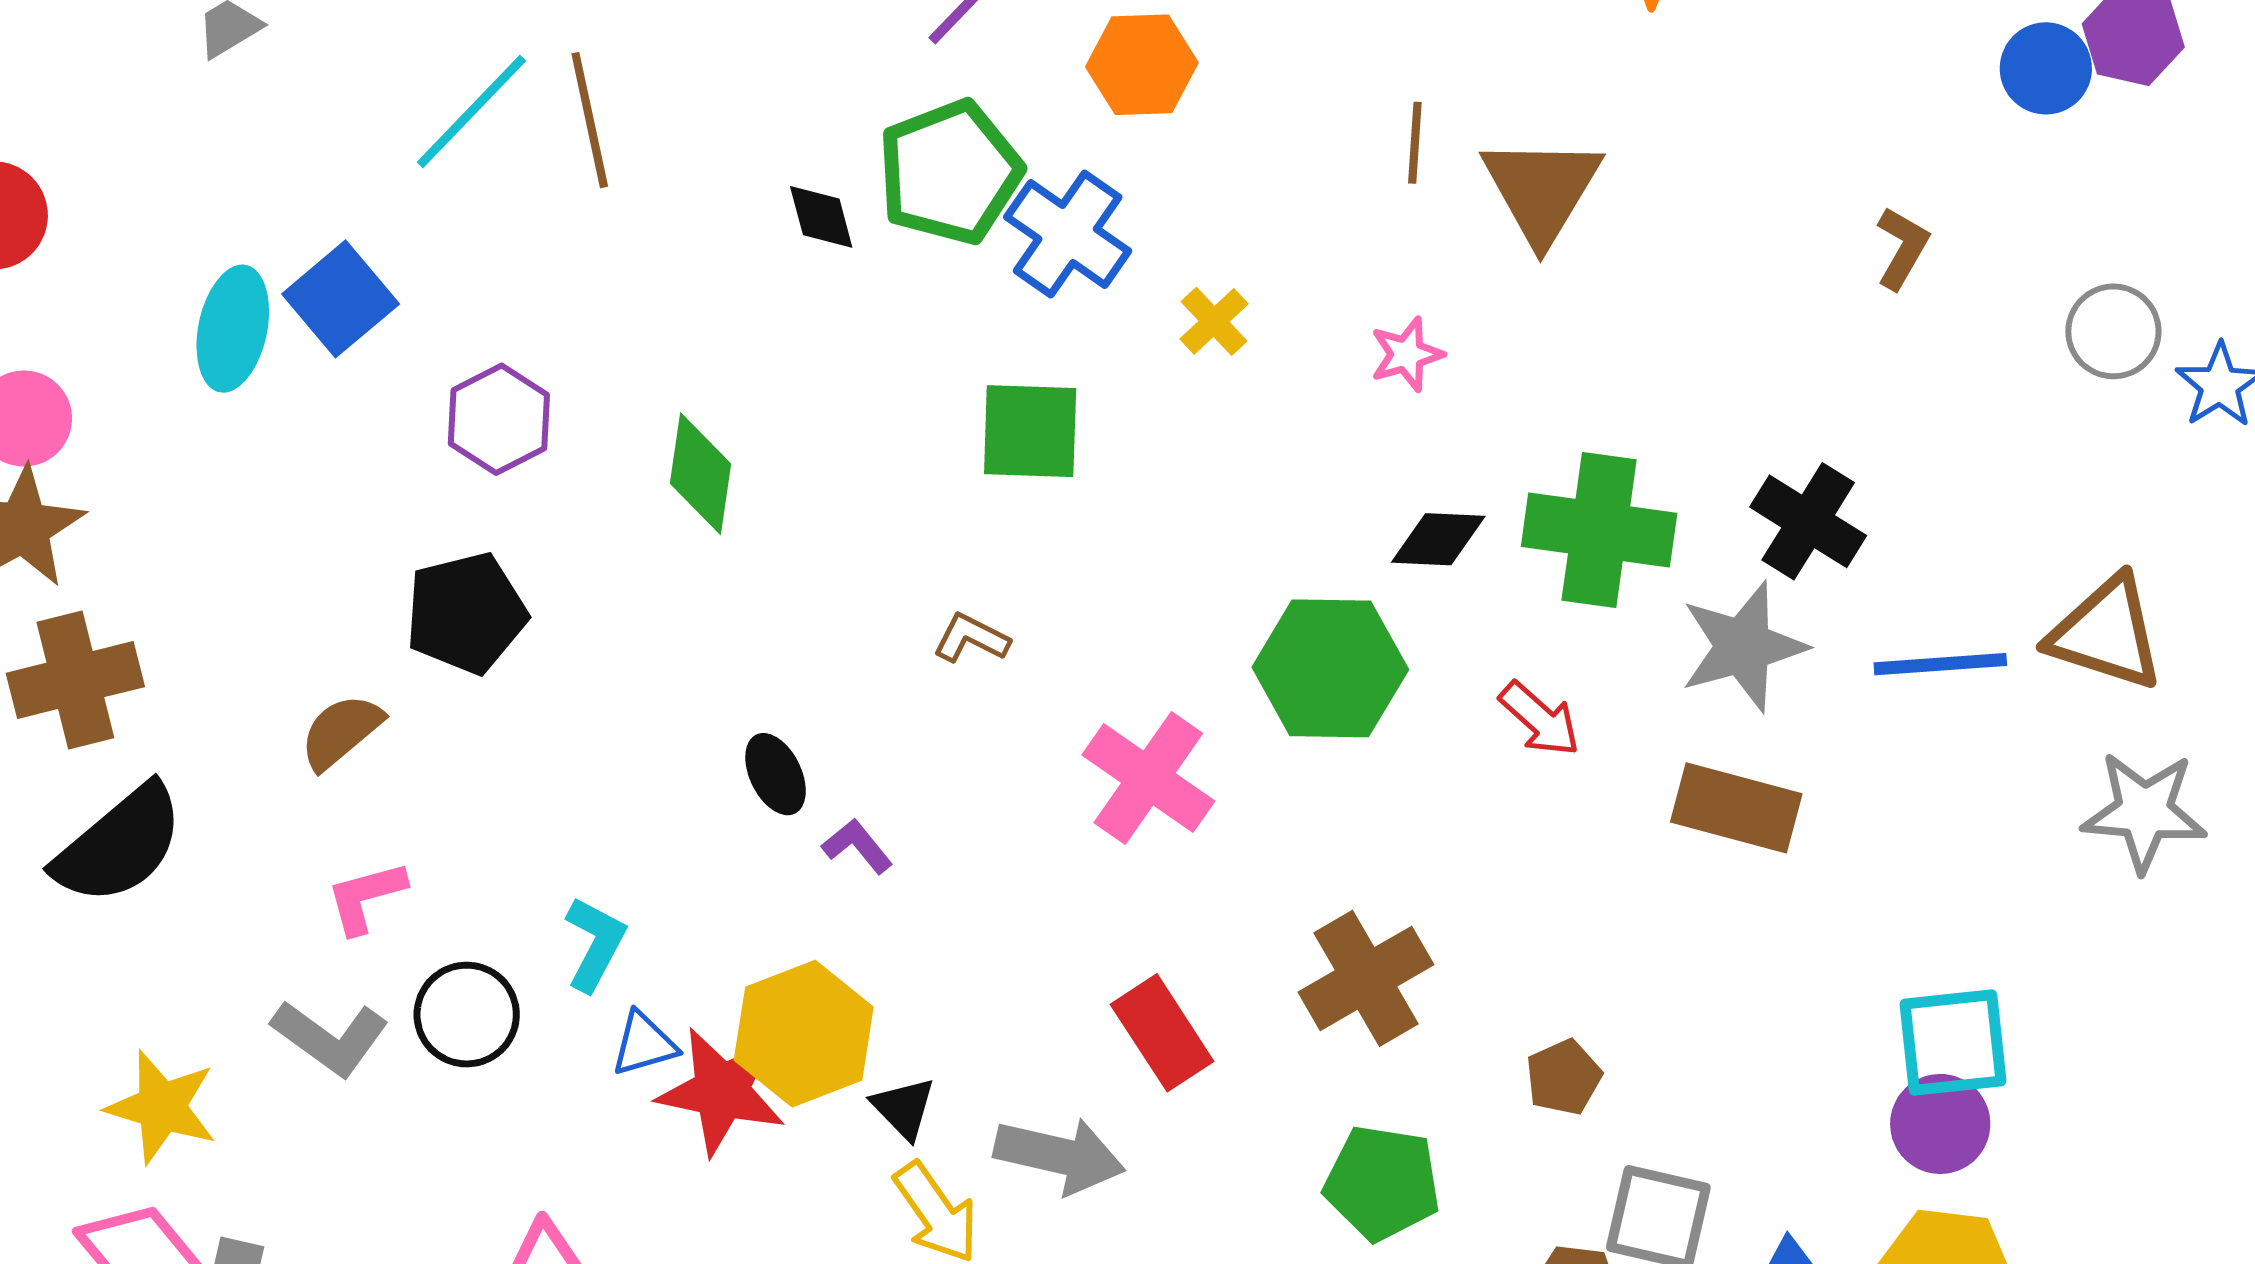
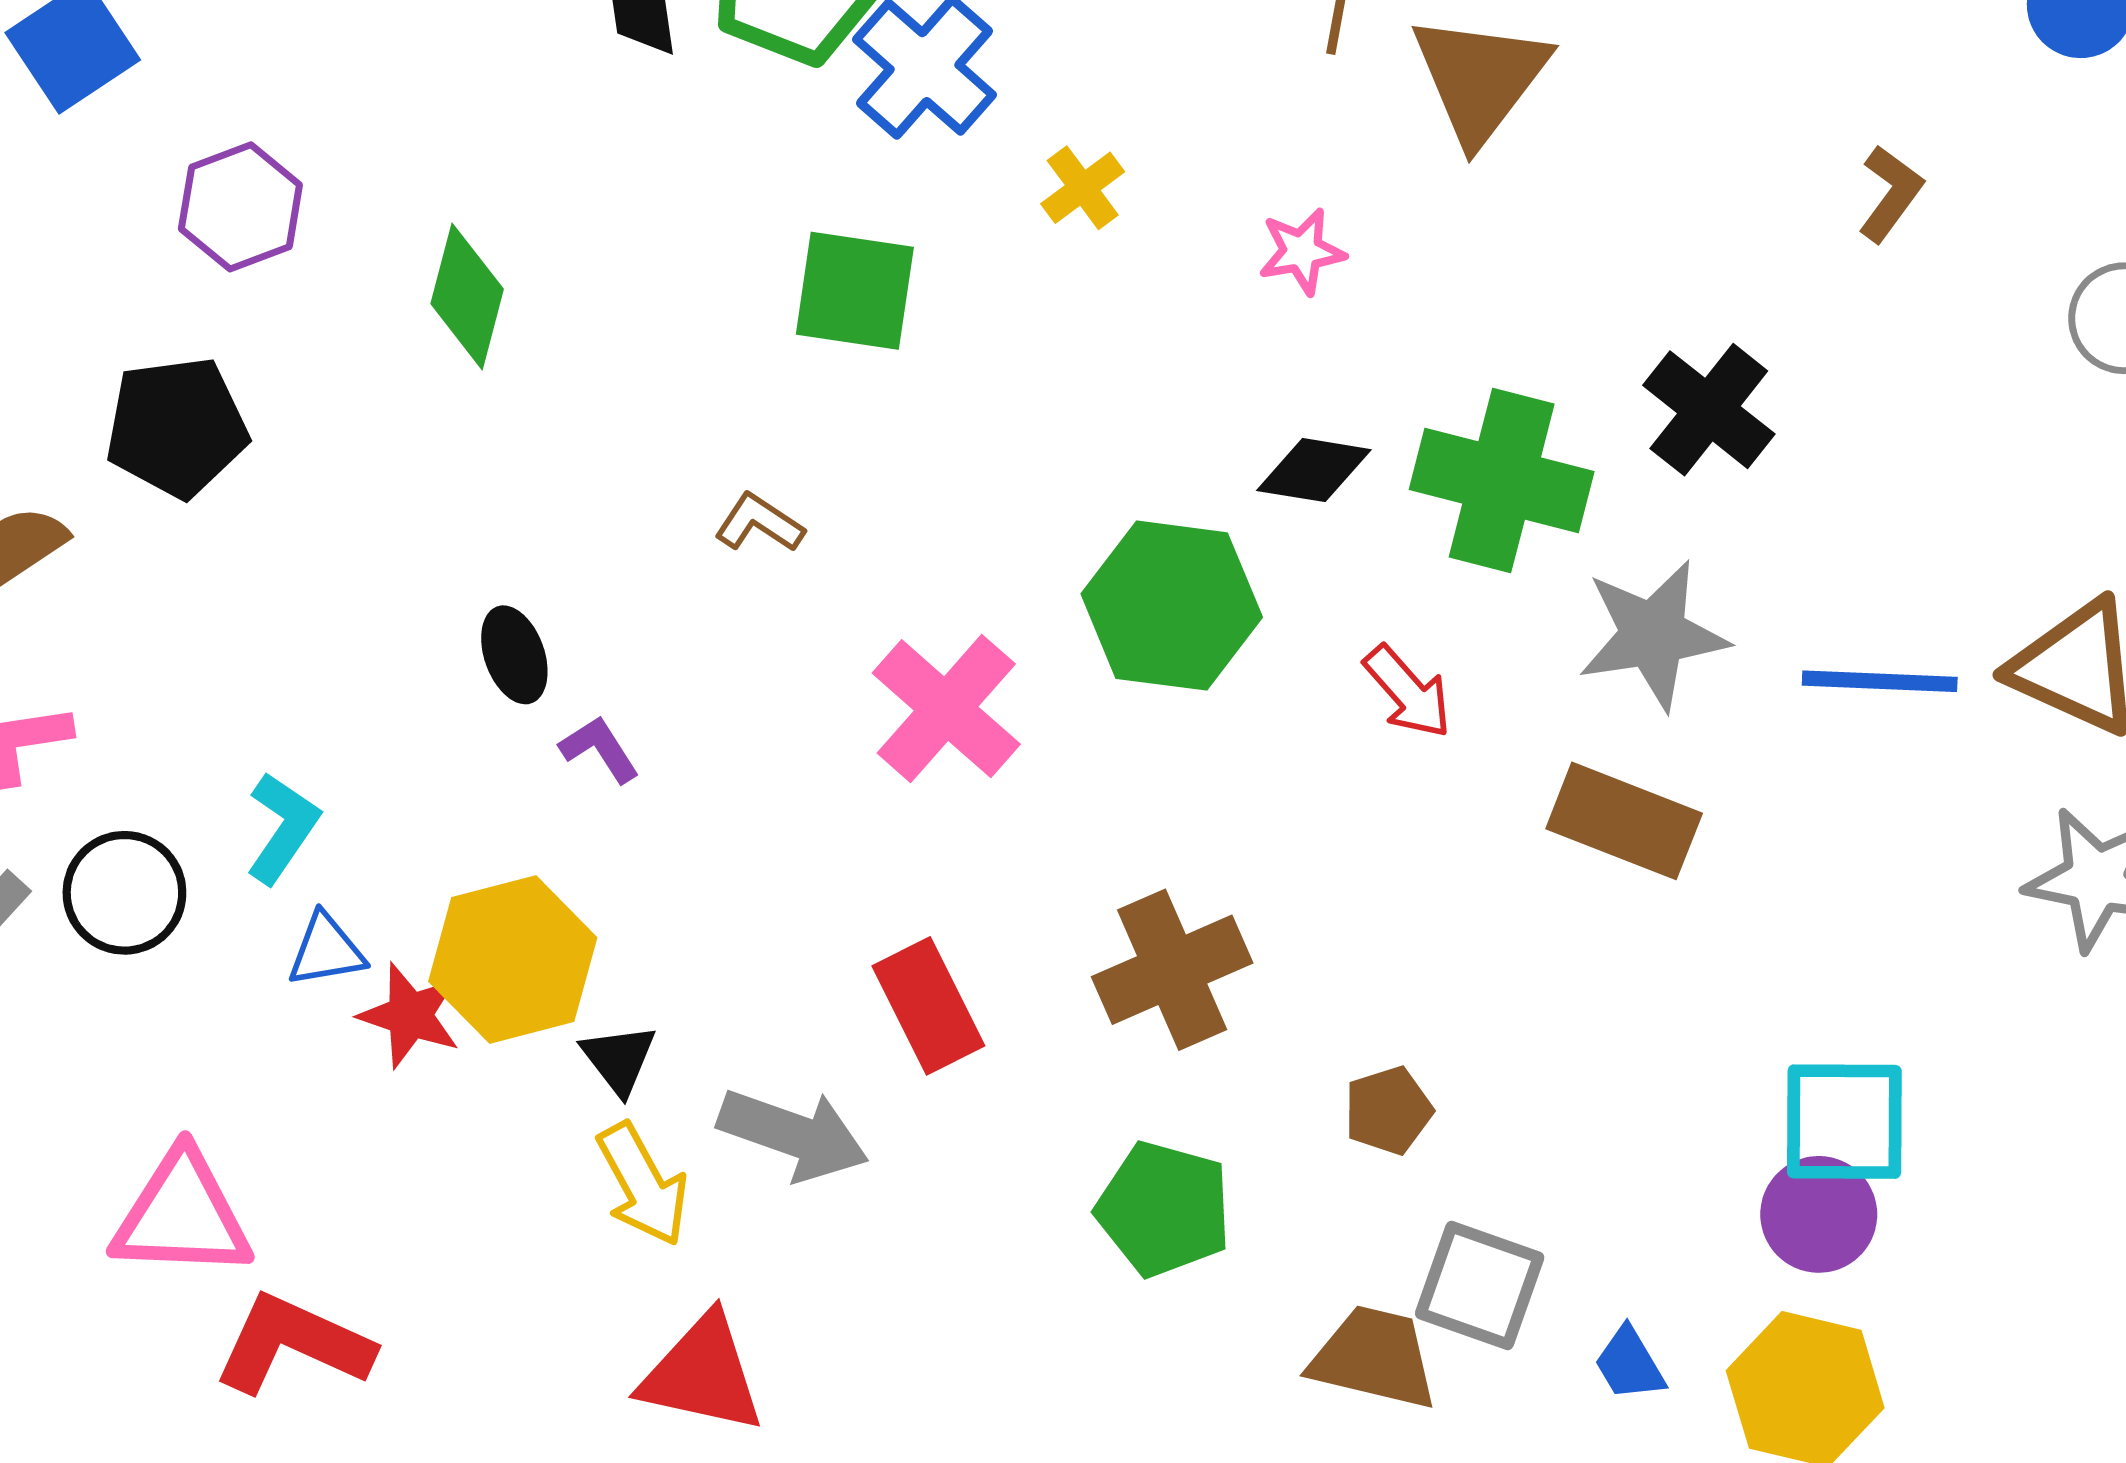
black cross: (1808, 521) -> (1709, 410), moved
red star: (721, 1091) -> (410, 1015), size x0.7

